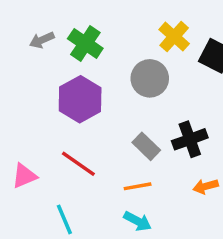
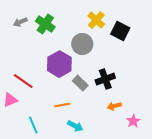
purple hexagon: (80, 99) -> (59, 64), moved
red line: (78, 164) -> (23, 81), moved
orange line: (138, 186) -> (62, 105), moved

